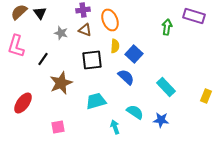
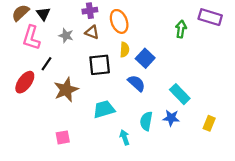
pink L-shape: (16, 46) -> (31, 38), moved
yellow rectangle: (206, 96) -> (209, 123), moved
red ellipse: (23, 103) -> (25, 82), moved
cyan semicircle: (135, 112) -> (146, 121), turned -114
blue star: (161, 120) -> (171, 118), moved

